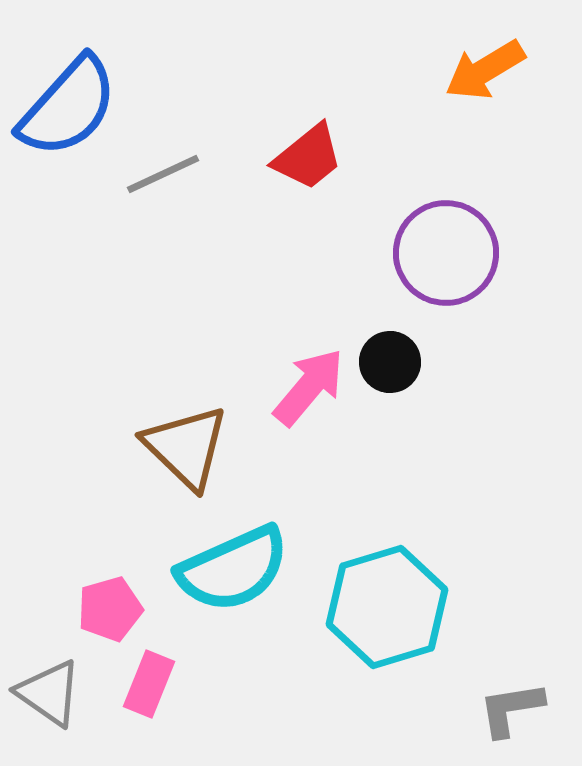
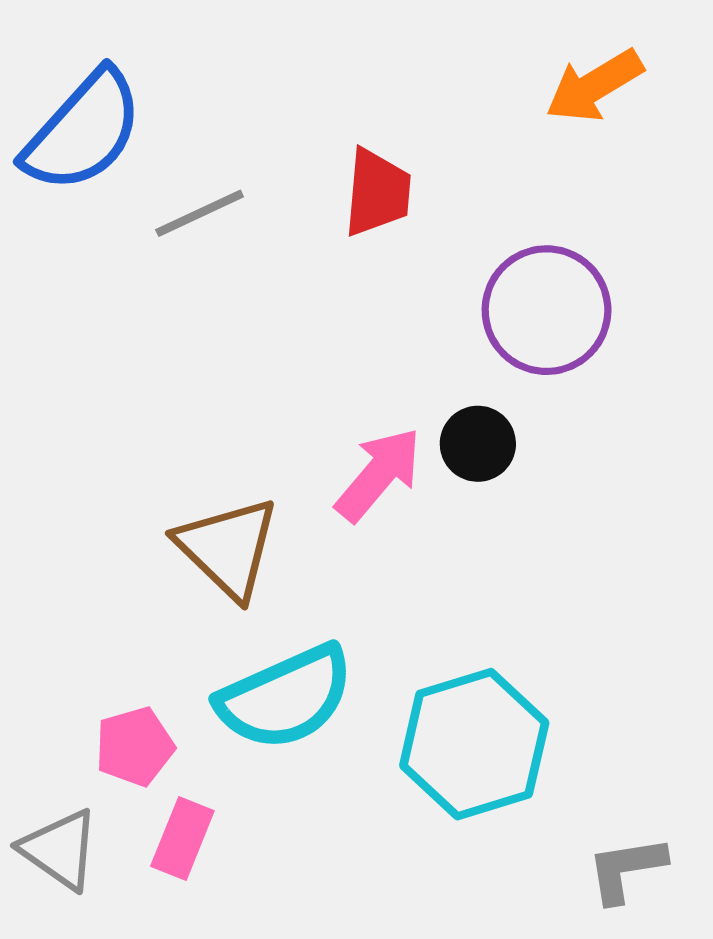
red trapezoid: (308, 157) -> (377, 192), turned -46

